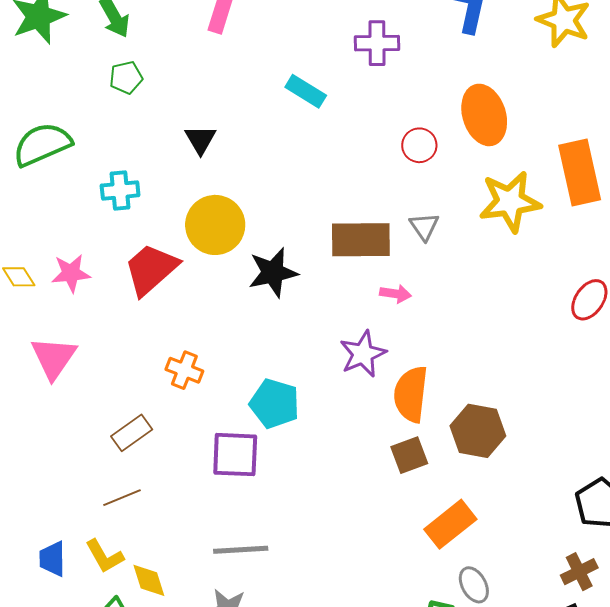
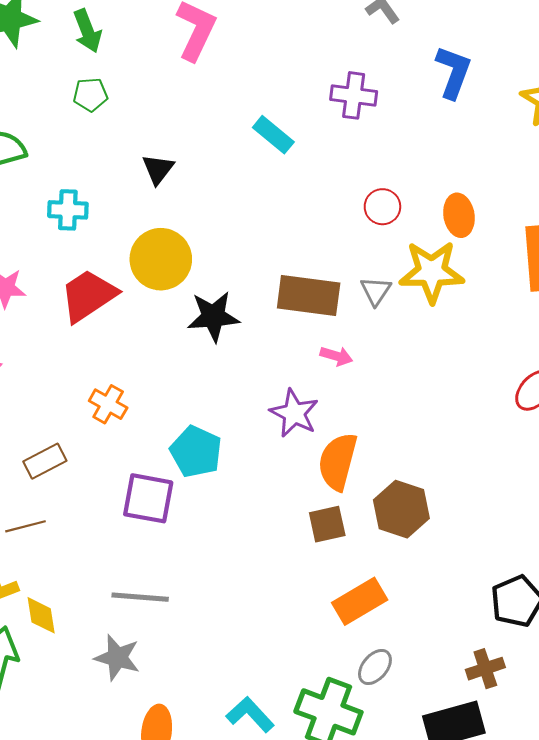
orange ellipse: (484, 115) -> (459, 215), moved, size x0.7
yellow star: (510, 202) -> (432, 272), moved
purple star: (363, 354) -> (294, 413), turned -30
gray ellipse: (474, 585) -> (375, 667), turned 60

